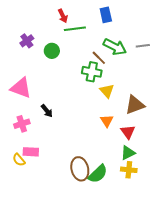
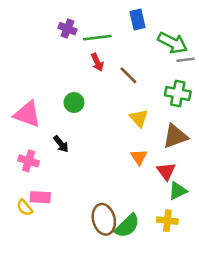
red arrow: (63, 16) -> (97, 62), moved
purple cross: (27, 41) -> (67, 29), moved, turned -32
green arrow: (115, 47) -> (173, 43), moved
green circle: (52, 51) -> (74, 103), moved
green cross: (92, 72) -> (178, 93), moved
pink cross: (22, 124) -> (29, 161), turned 35
green triangle: (128, 153) -> (178, 191), moved

